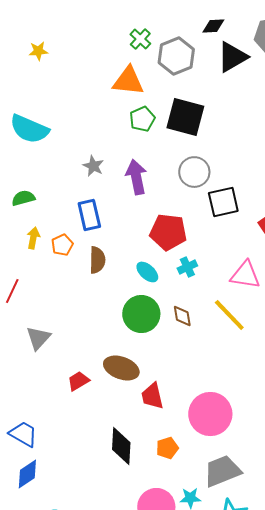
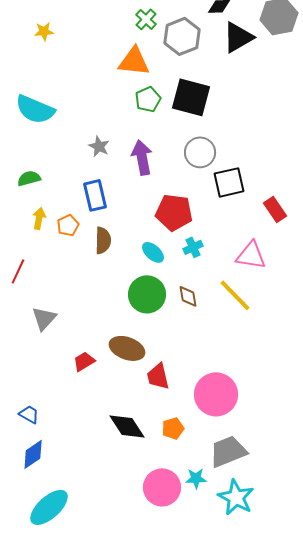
blue trapezoid: (23, 434) -> (29, 414), size x0.7
black diamond: (121, 446) -> (127, 426), turned -36

